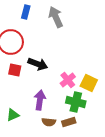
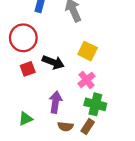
red square: (15, 70) -> (28, 69), turned -32
yellow square: (89, 83) -> (88, 51), moved
brown rectangle: (69, 122) -> (88, 127), turned -40

